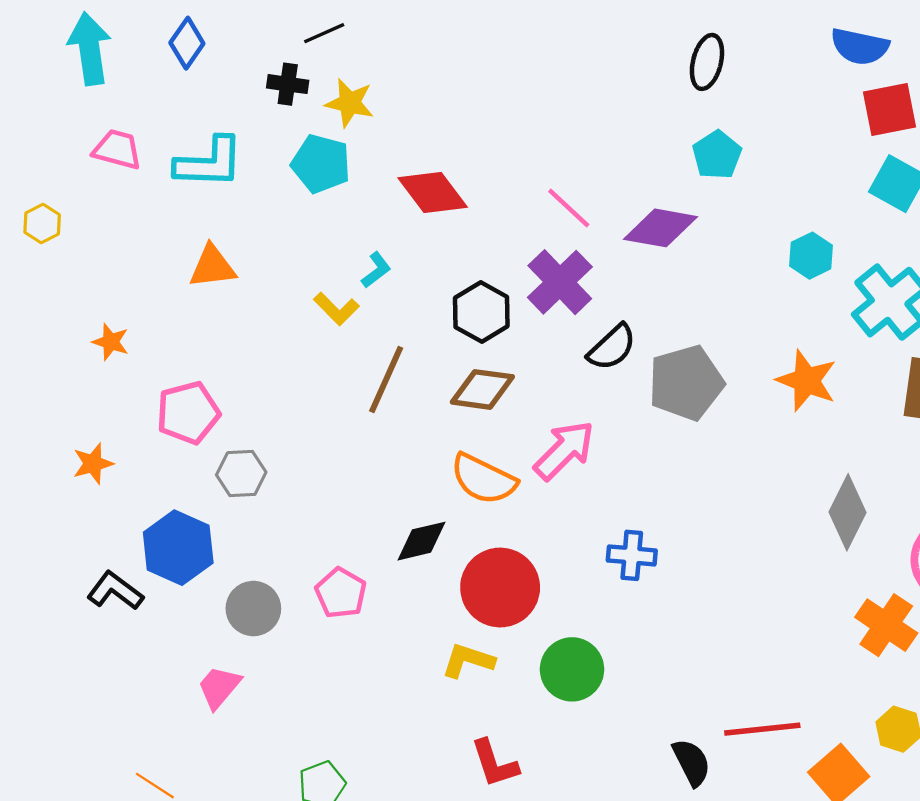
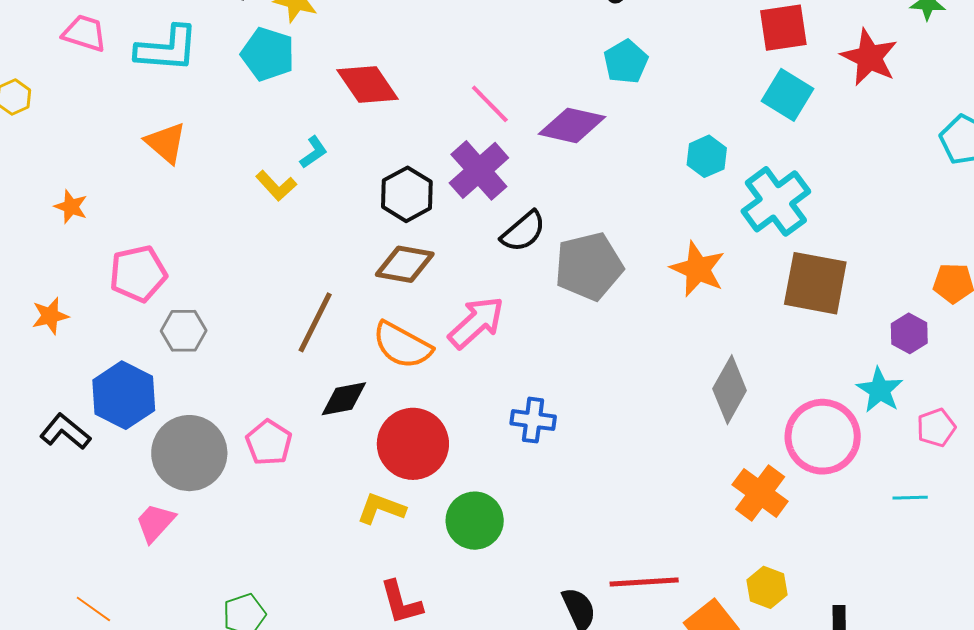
orange triangle: (212, 267) -> (166, 143), turned 45
brown line: (386, 380) -> (315, 322), moved
gray circle: (253, 609) -> (189, 453), size x1.5

